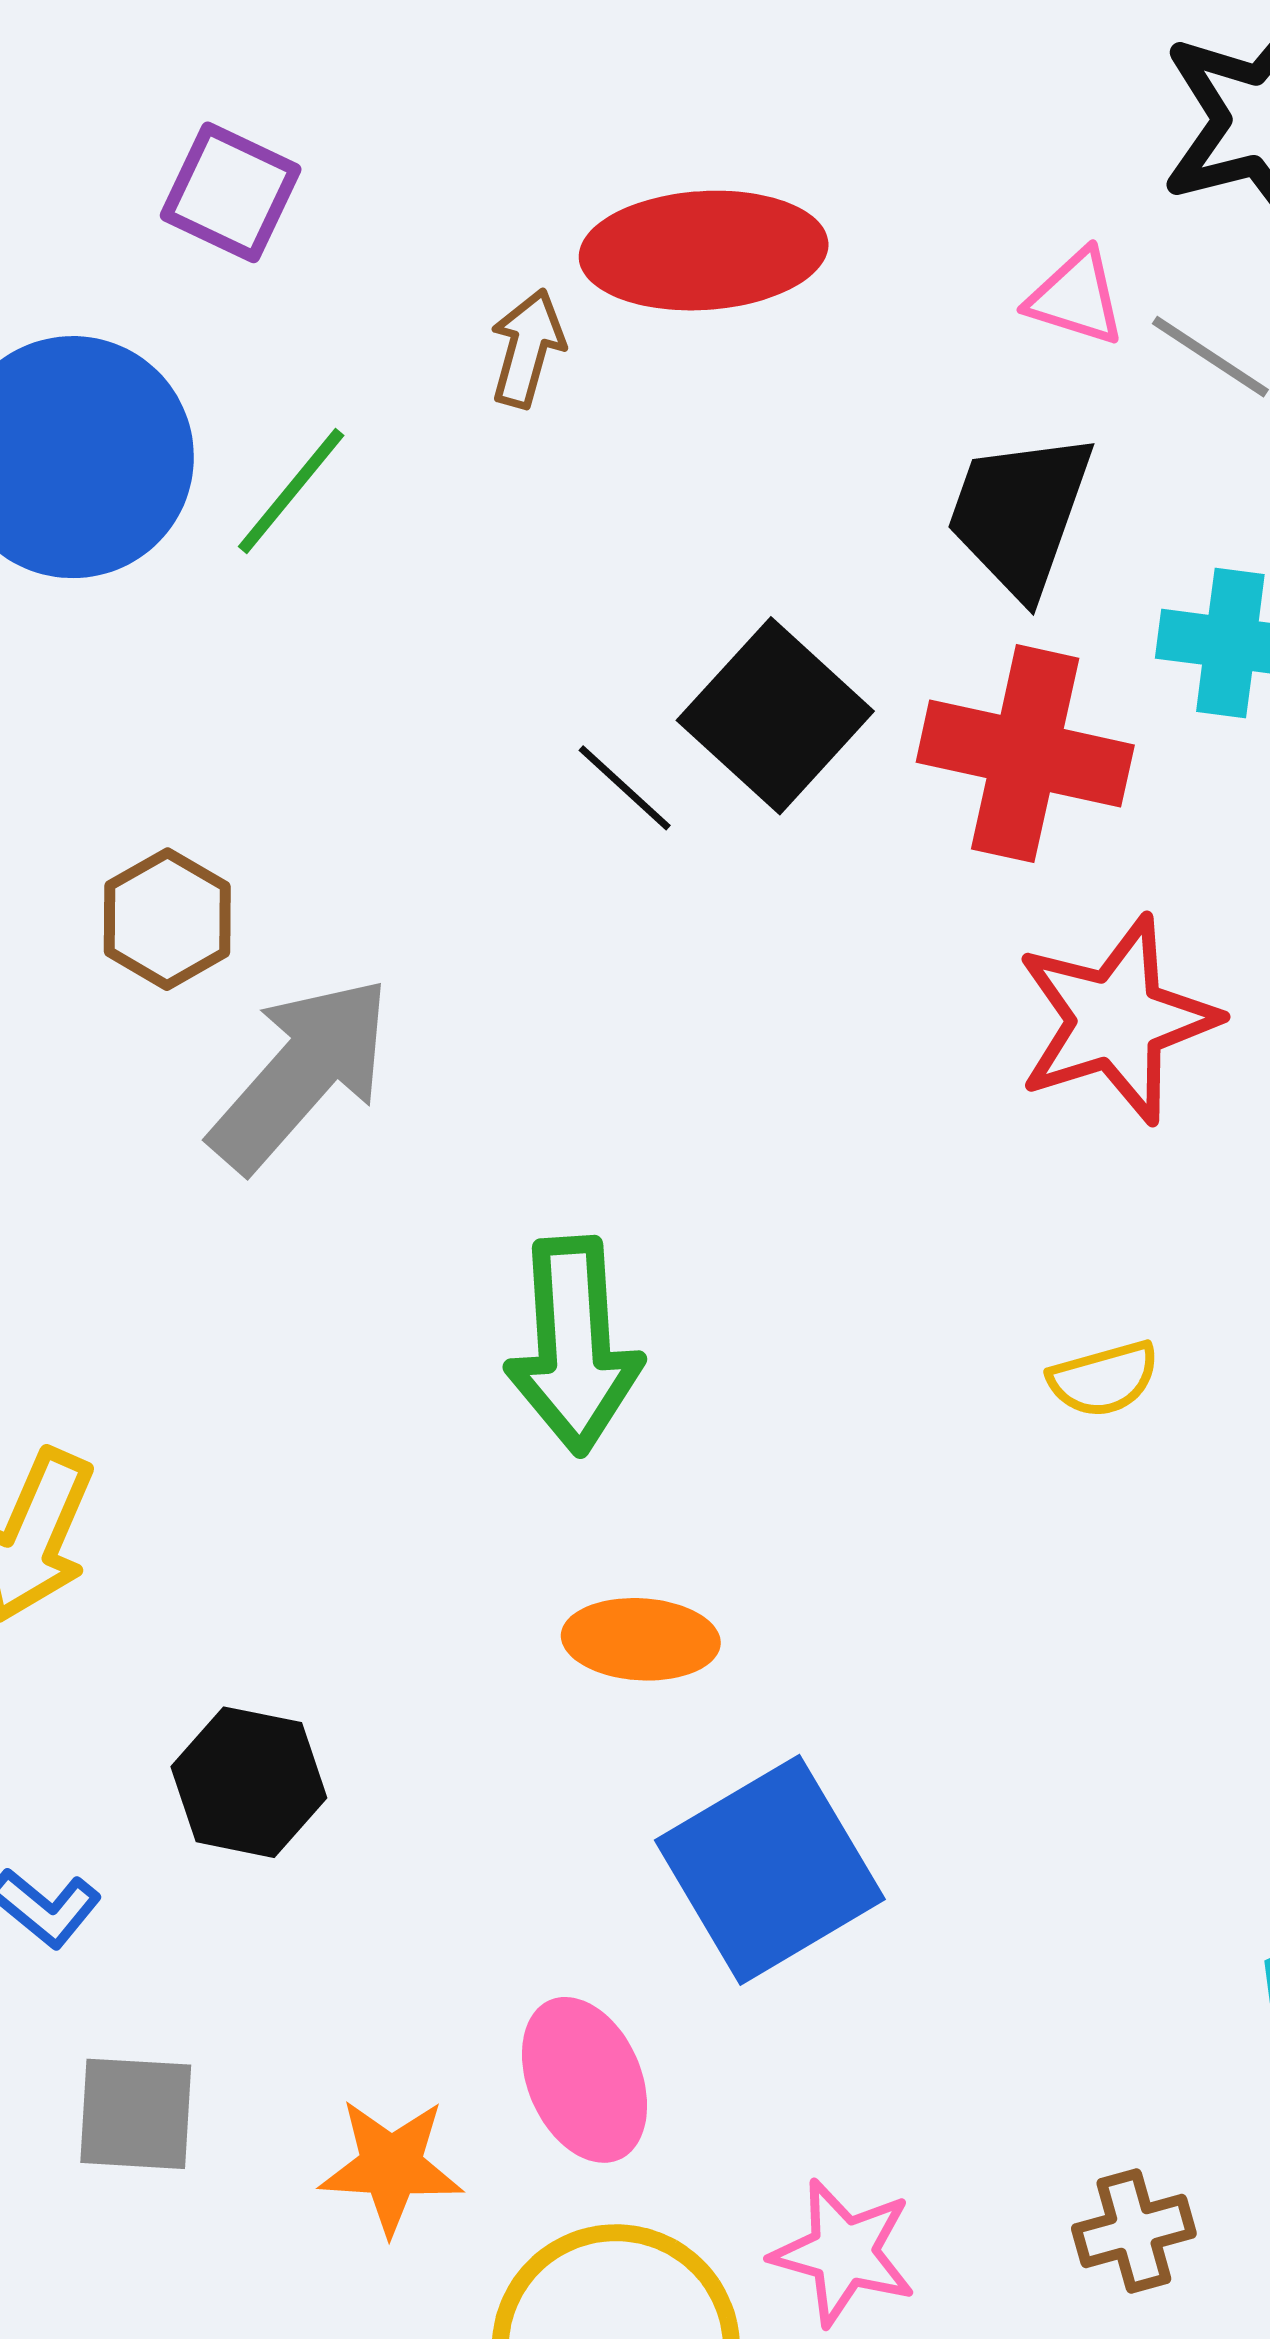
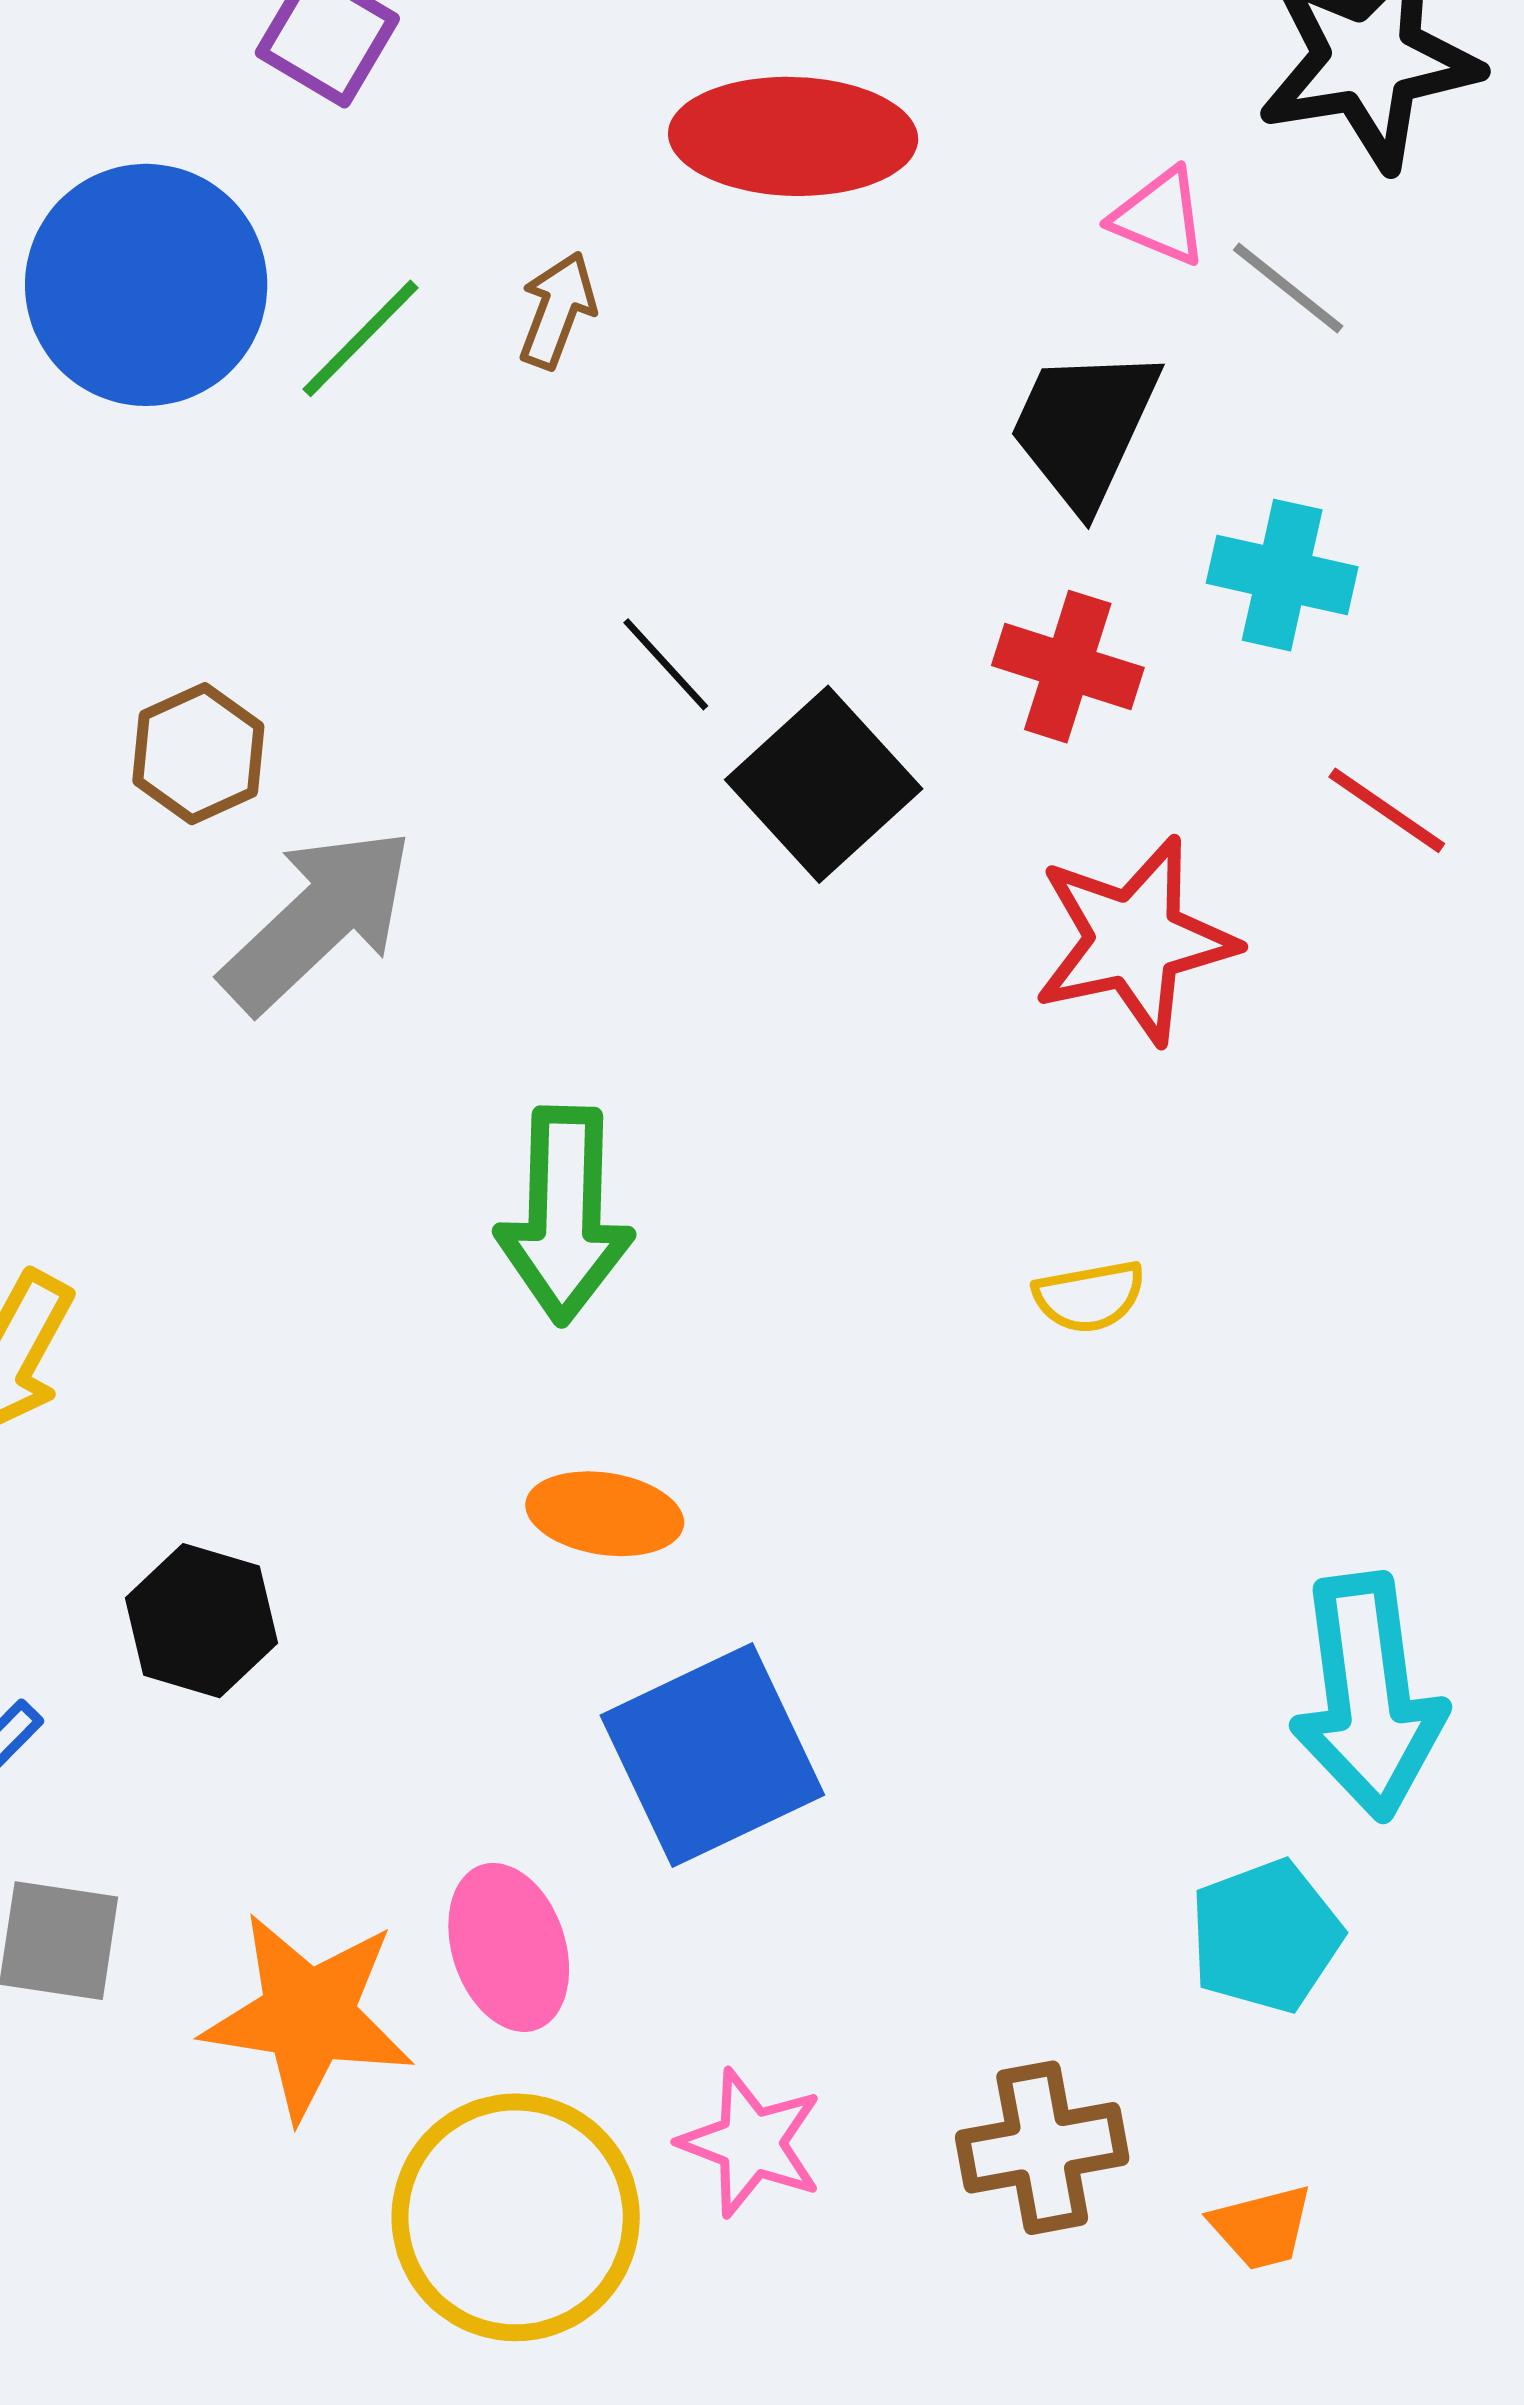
brown arrow: (527, 348) -> (557, 310), moved
black square: (775, 716) -> (824, 784), moved
red cross: (1025, 754) -> (1068, 667), size x0.7
orange star: (391, 2166) -> (308, 2016), size x1.5
brown cross: (1134, 2231) -> (1042, 2148), size x1.4

